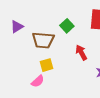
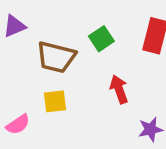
pink semicircle: (38, 81) -> (18, 124), moved

